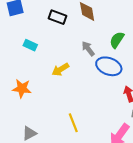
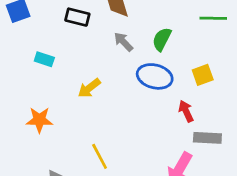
gray arrow: (88, 49) -> (123, 42), moved
yellow line: (73, 123) -> (100, 156), moved

